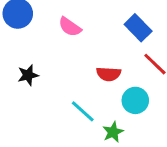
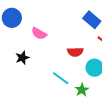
pink semicircle: (70, 27) -> (39, 33), moved

